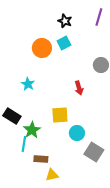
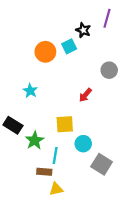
black star: (65, 21) -> (83, 30), moved
red arrow: (79, 88) -> (85, 95), turned 56
cyan line: (24, 144) -> (55, 156), moved

